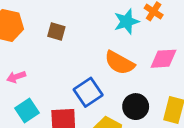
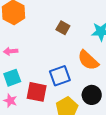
brown square: (56, 31) -> (63, 28), moved

